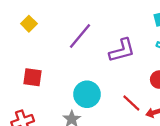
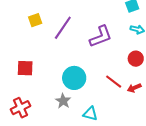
yellow square: (29, 24) -> (35, 20), moved, turned 32

